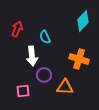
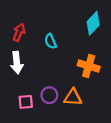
white arrow: (32, 56) -> (17, 63), moved
purple circle: (44, 75) -> (49, 95), moved

